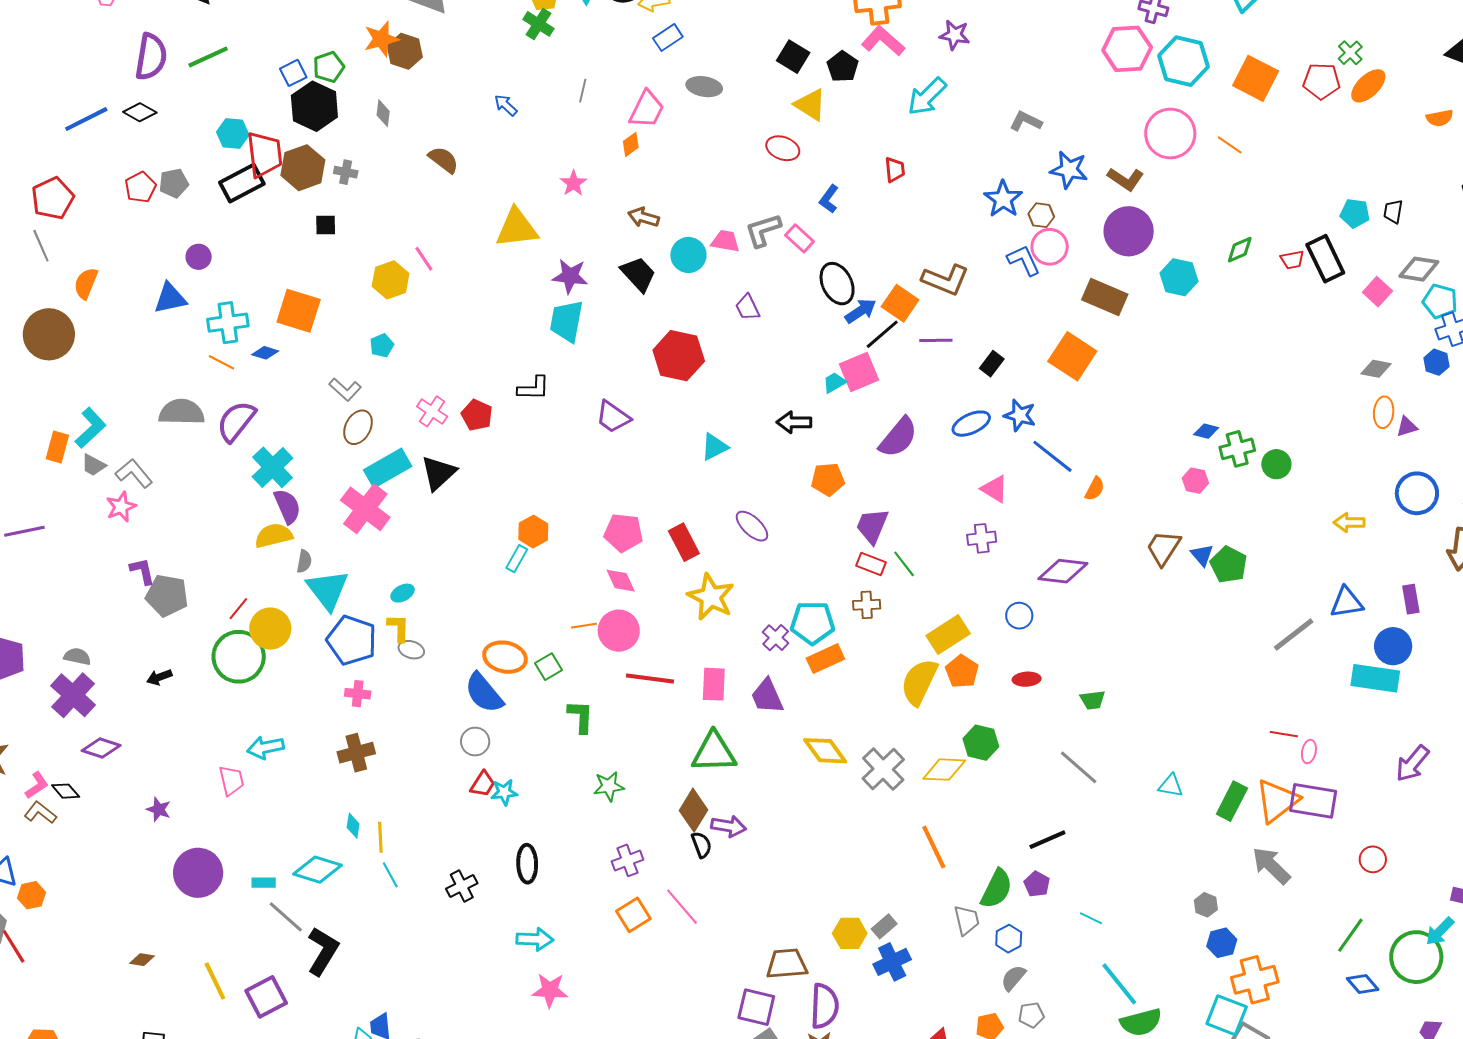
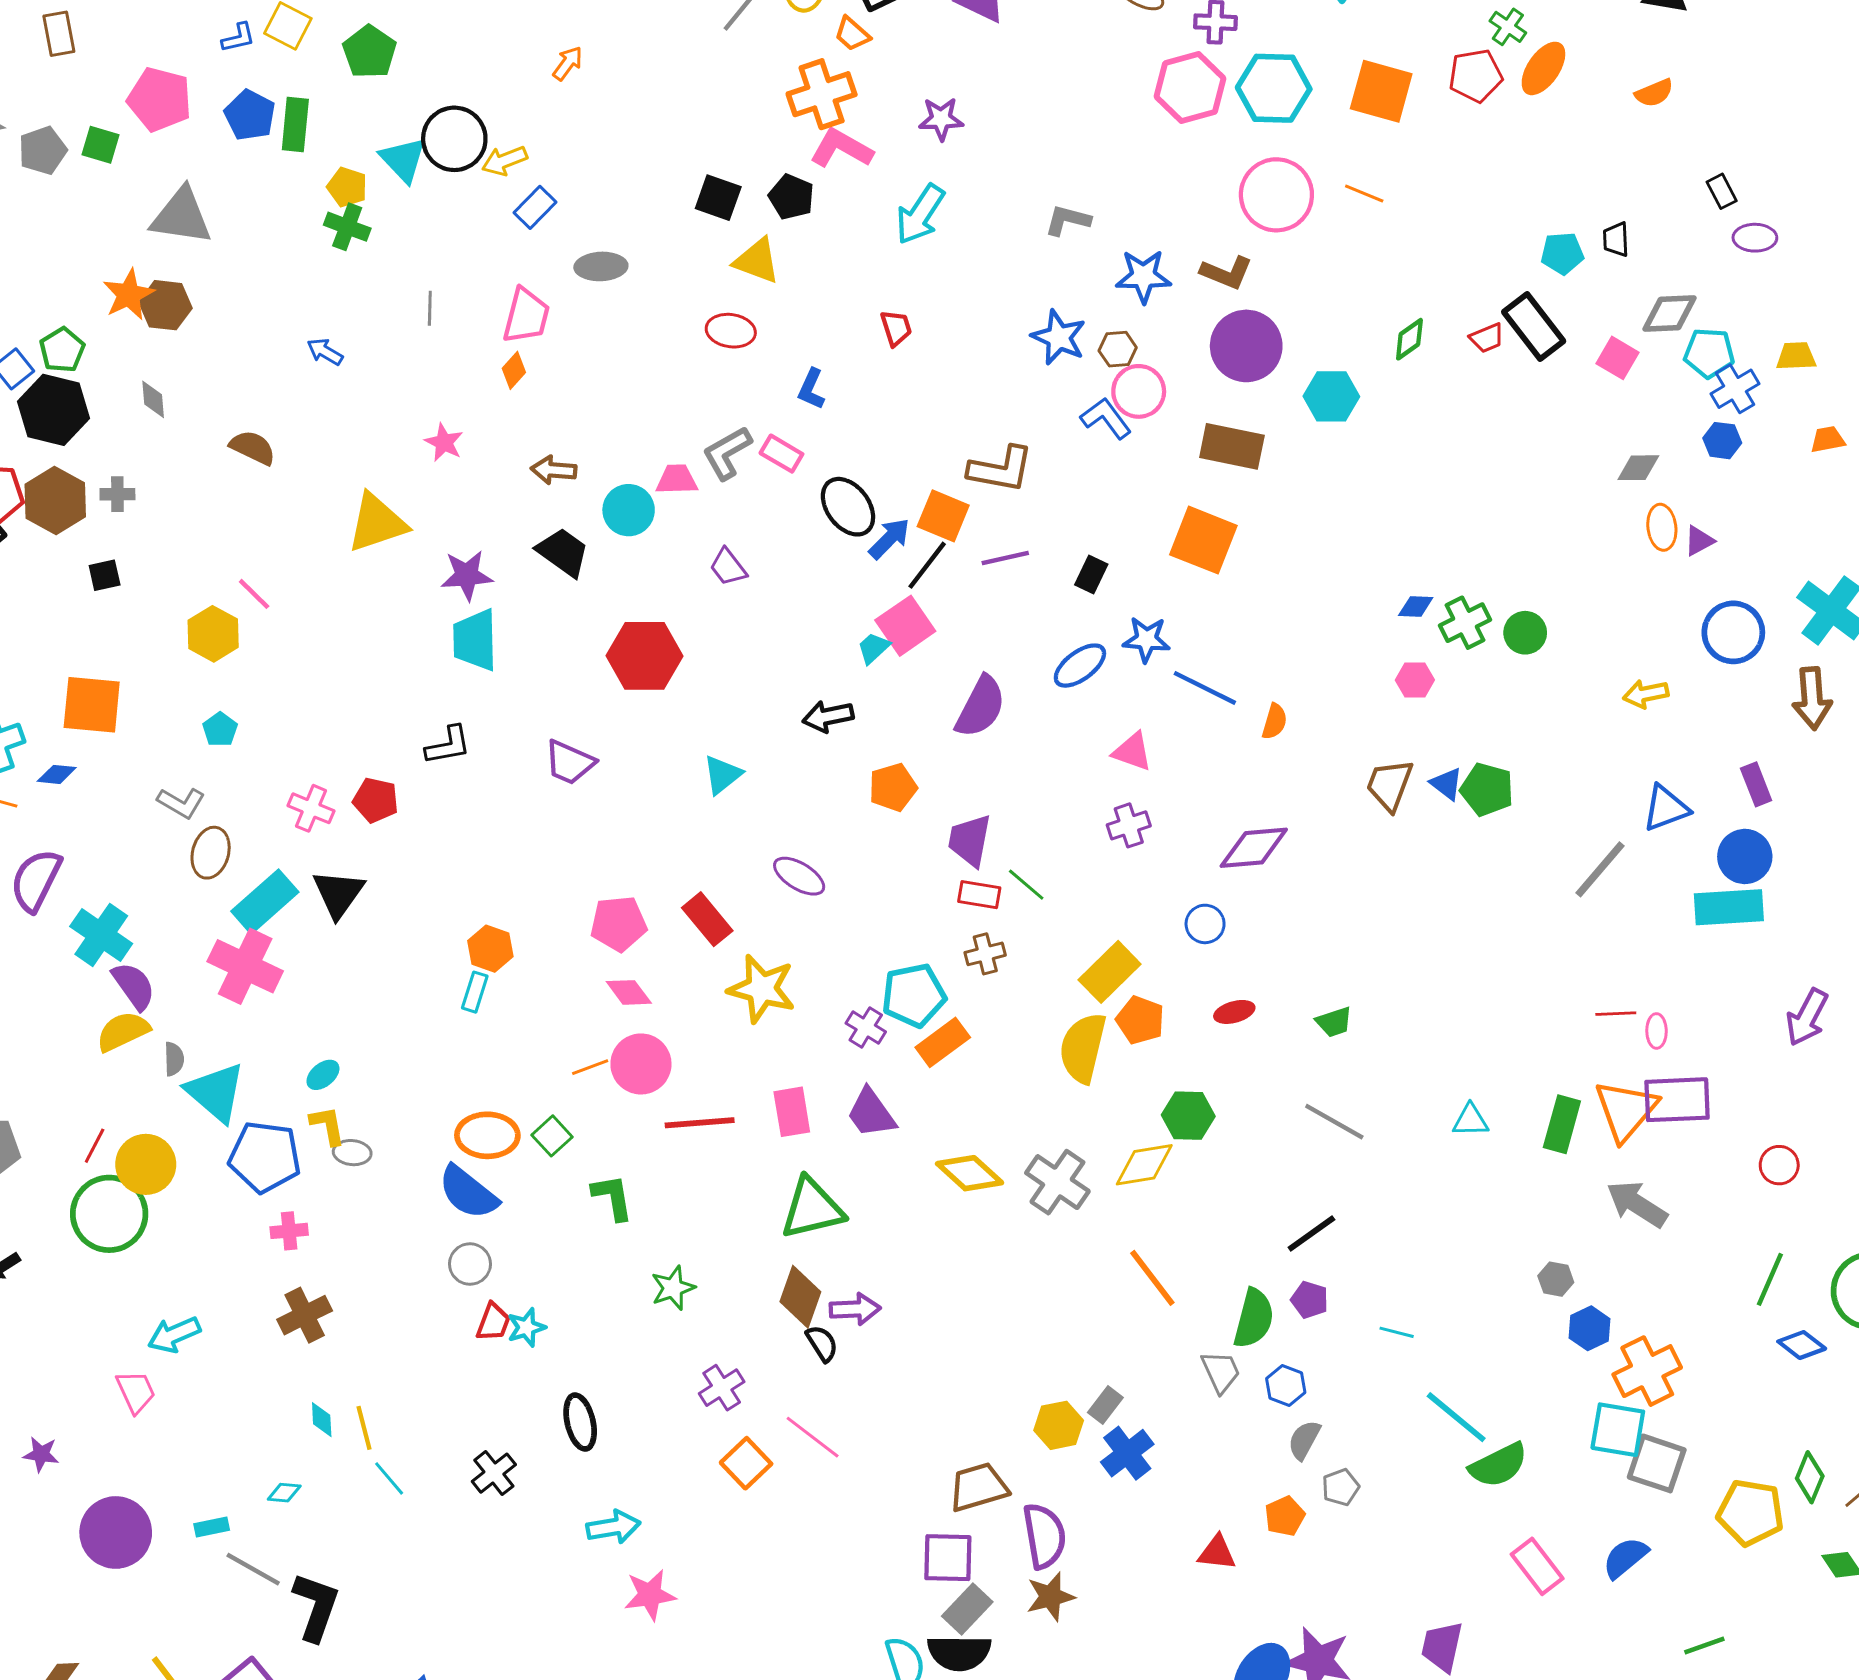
cyan diamond: (317, 870) -> (284, 1493), size x0.5

